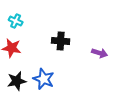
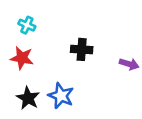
black star: (17, 81) -> (28, 98), turned -30

